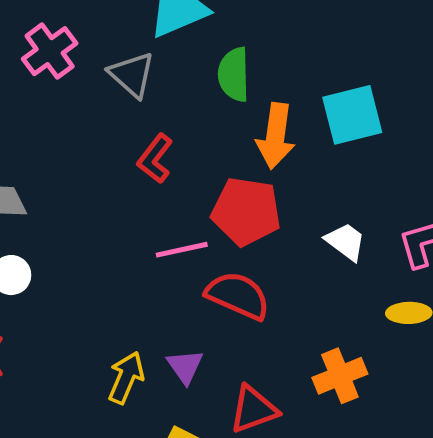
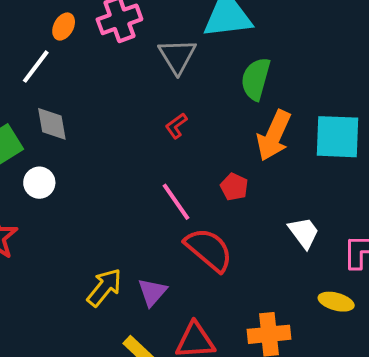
red L-shape: (155, 159) -> (176, 126), size x0.7
red pentagon: (246, 211) -> (234, 187), size x0.5
pink line: (182, 250) -> (176, 202), turned 51

